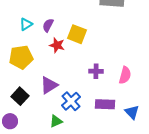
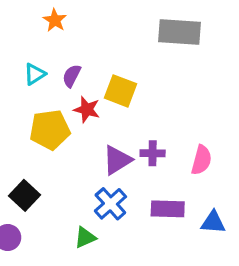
yellow pentagon: (21, 57) -> (50, 130), moved
purple triangle: (49, 85) -> (117, 160), moved
blue triangle: (132, 112) -> (213, 222), turned -42

